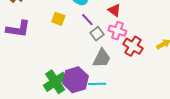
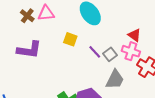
red triangle: (114, 10) -> (134, 35), moved
purple line: (87, 20) -> (95, 52), moved

